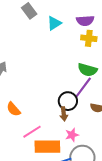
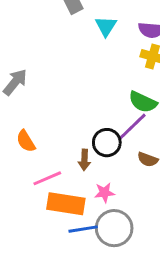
cyan triangle: (54, 23) -> (106, 26), turned -35
brown arrow: (64, 114) -> (84, 160), moved

